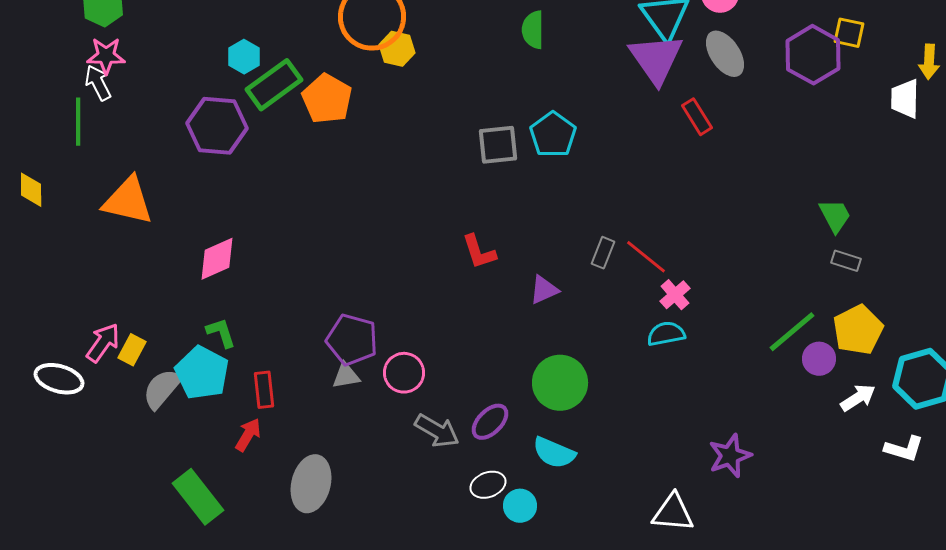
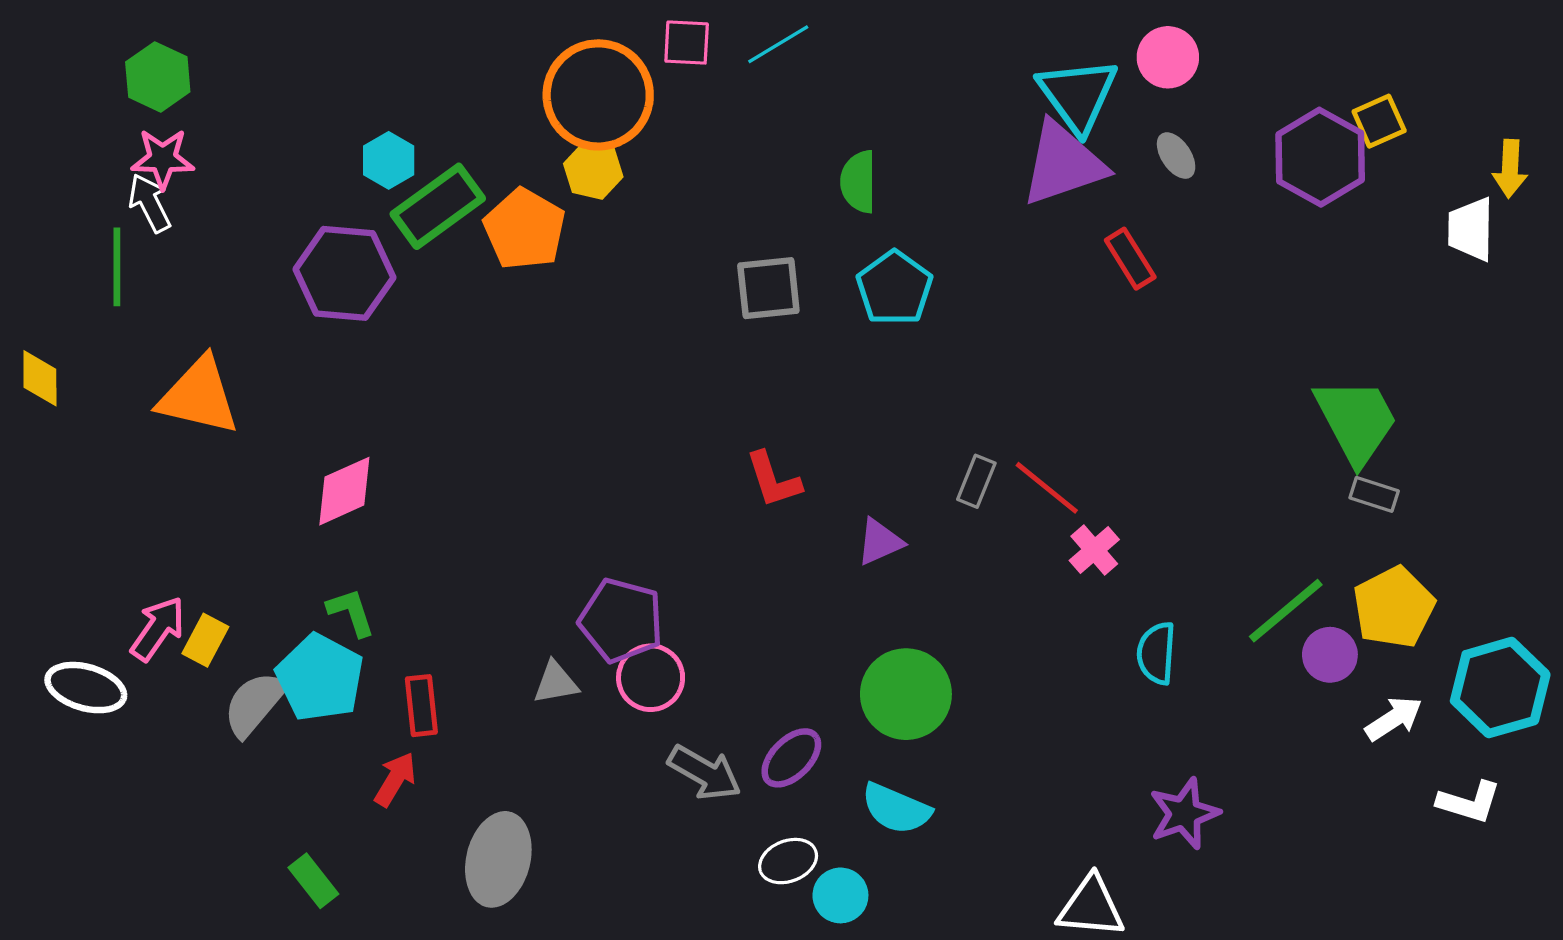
green semicircle: (533, 30) -> (858, 182), moved
yellow square: (849, 33) -> (1379, 121), turned -36
yellow hexagon: (397, 49) -> (593, 170), moved
gray ellipse: (725, 54) -> (1176, 156), size x0.6
purple triangle: (656, 59) -> (1063, 164), turned 46
gray square: (498, 145) -> (768, 288), moved
green trapezoid: (835, 216) -> (1356, 421), size x1.6
cyan semicircle: (666, 334) -> (1156, 653), moved, turned -75
purple pentagon: (352, 340) -> (621, 620), moved
green rectangle: (198, 497) -> (313, 881), size x0.6

